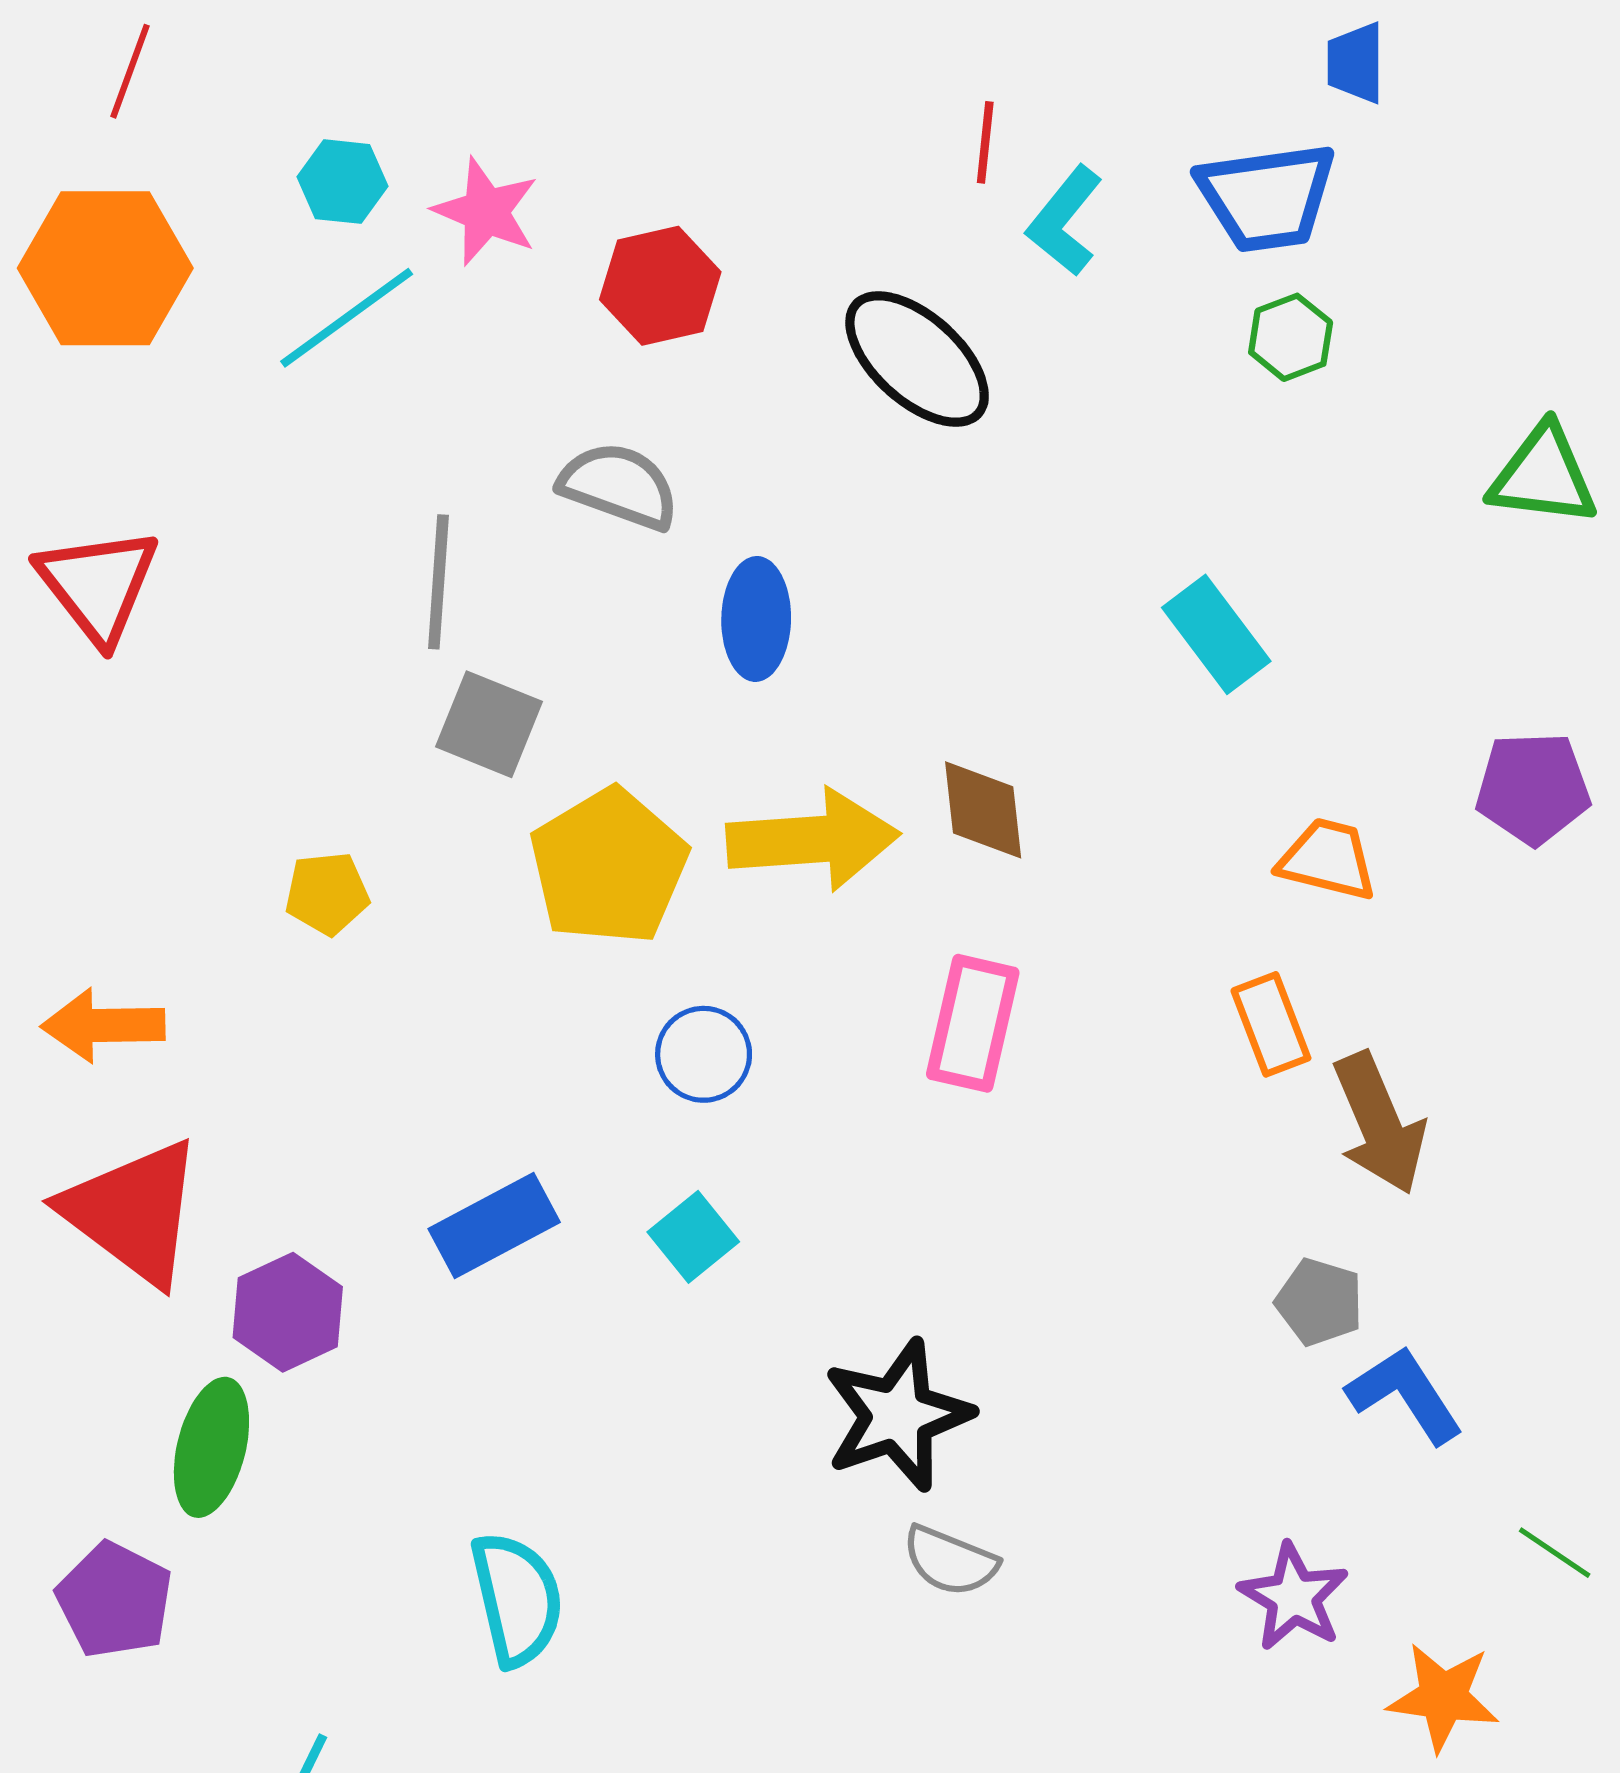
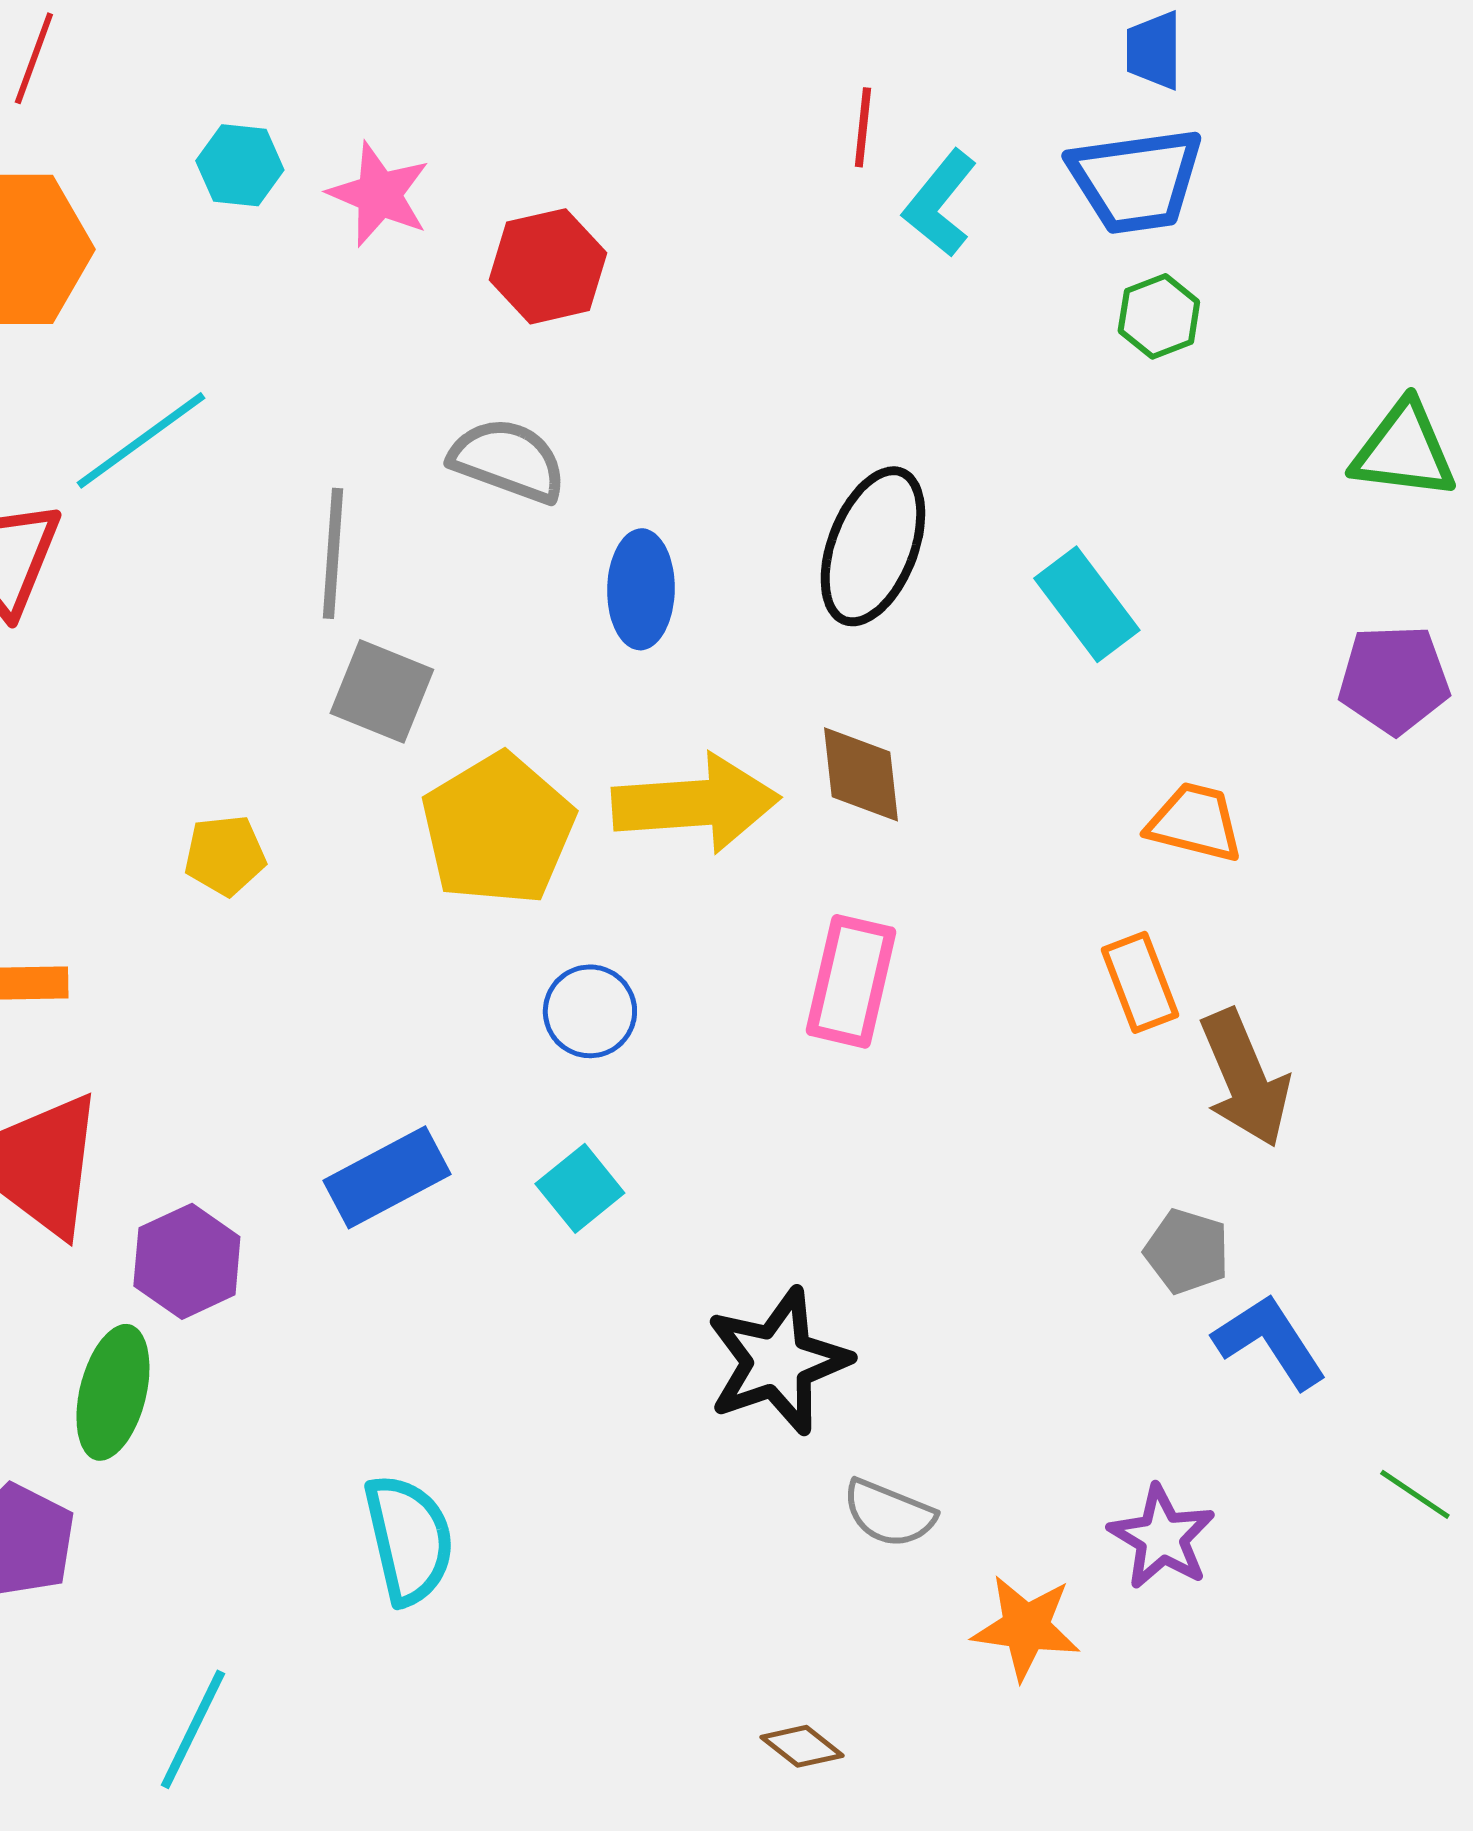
blue trapezoid: (1356, 63) -> (1154, 50), moved
cyan line: (347, 318) -> (141, 440), moved
black ellipse: (917, 359) -> (873, 546), moved, turned 69
purple pentagon: (1533, 788) -> (1394, 679), moved
gray semicircle: (950, 1561) -> (889, 1513), moved
orange star: (1443, 1697) -> (1026, 1627), moved

